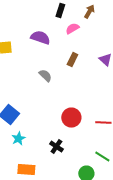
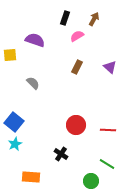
purple semicircle: (40, 38) -> (35, 40), moved
gray semicircle: (45, 76) -> (33, 83), moved
cyan star: (18, 138) -> (15, 144), moved

